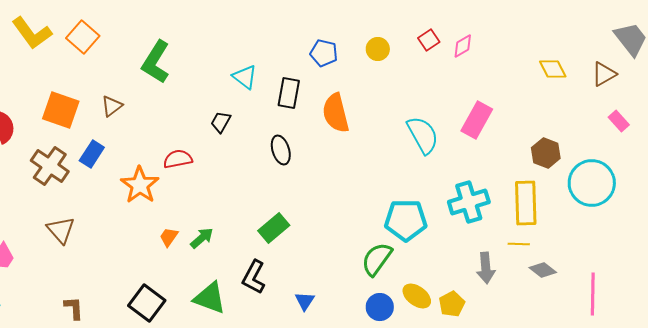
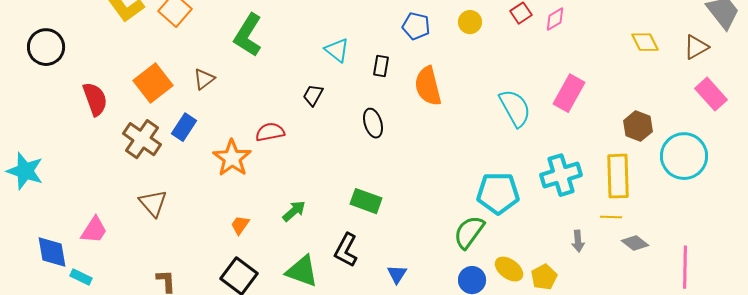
black rectangle: (289, 93) -> (381, 66), size x0.7
orange square: (61, 110) -> (153, 83), turned 33
pink rectangle: (619, 121) -> (711, 94), size x1.5
green rectangle: (274, 228) -> (366, 201), turned 60
orange trapezoid: (169, 237) -> (240, 225), moved
gray arrow: (486, 268) -> (578, 241), size x0.7

